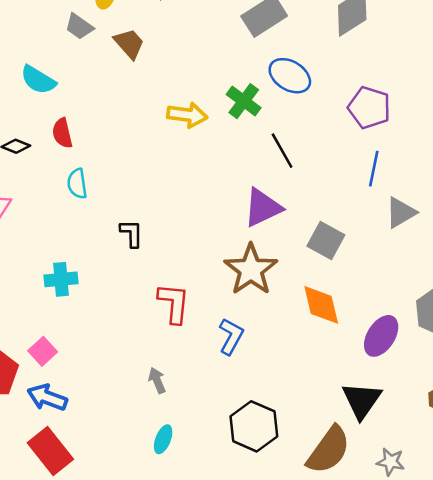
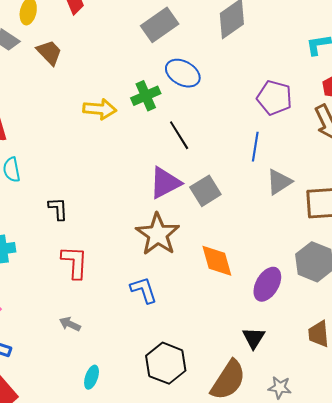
green cross: (244, 101) -> (146, 96), turned 32
purple pentagon: (369, 108) -> (274, 98), moved
gray square: (326, 240) -> (205, 191), moved, turned 32
red L-shape: (174, 303) -> (75, 262), moved
blue L-shape: (231, 336) -> (144, 290), turned -44
gray arrow: (157, 380) -> (70, 324), moved, turned -40
black triangle: (362, 400) -> (254, 338), size x0.7

